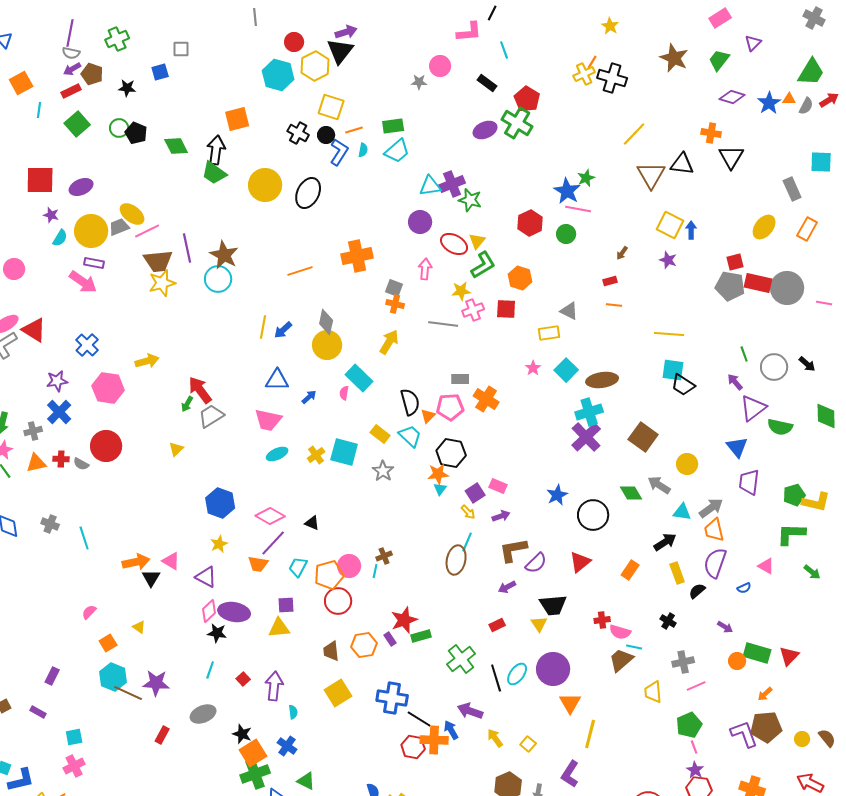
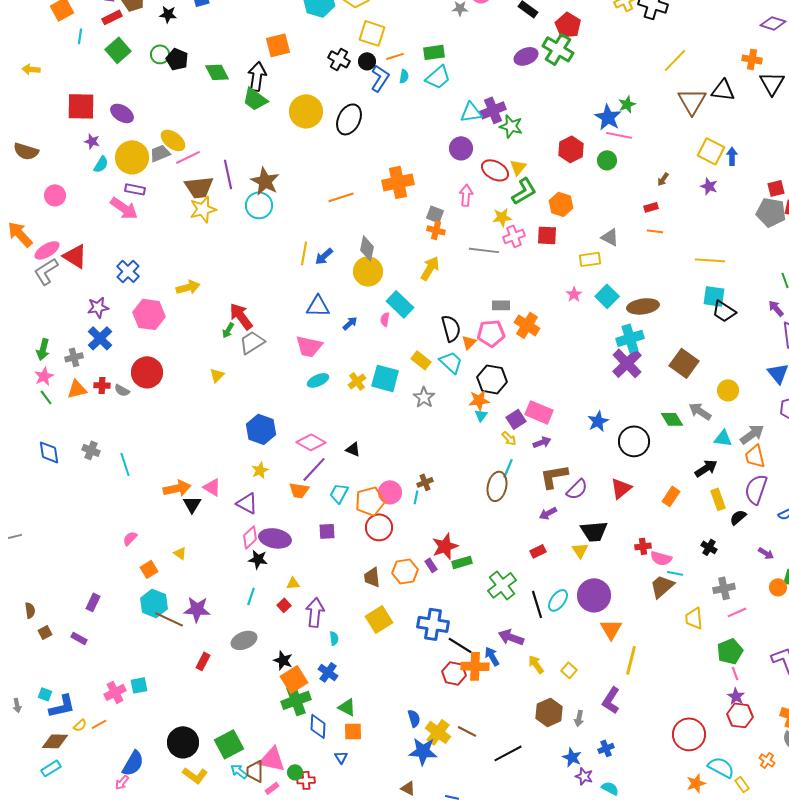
purple ellipse: (81, 187) -> (122, 113), turned 55
pink rectangle: (498, 486) -> (539, 412), size x1.5
yellow triangle: (279, 628) -> (293, 583), moved, size x0.6
cyan square: (74, 737) -> (139, 685), moved

